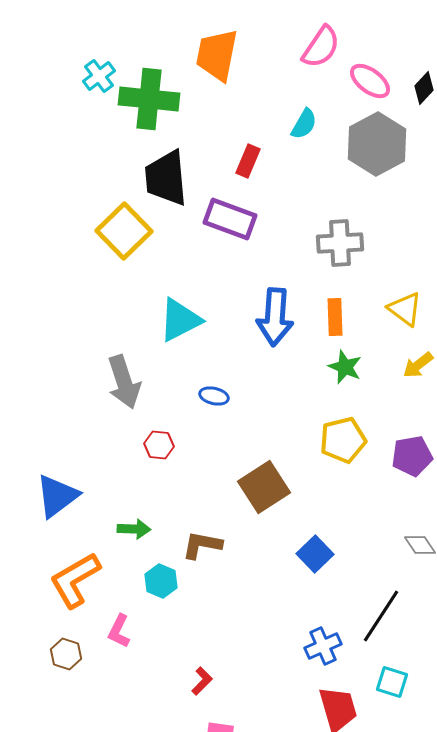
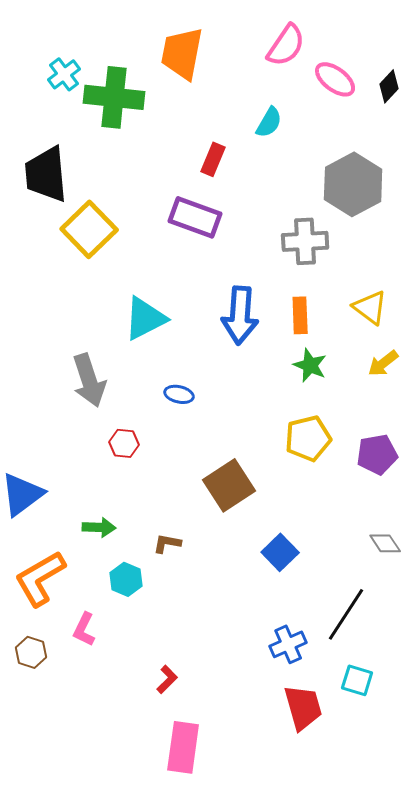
gray hexagon: (377, 144) -> (353, 184), moved
black trapezoid: (166, 178) -> (46, 174), moved
brown L-shape: (202, 545) -> (167, 543), size x0.7

